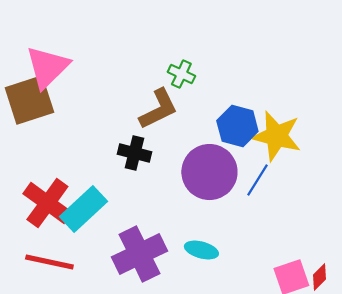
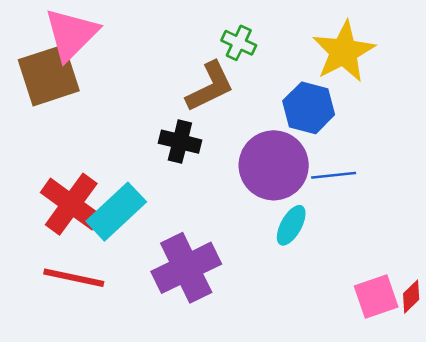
yellow star: (276, 136) -> (344, 52), moved, turned 30
blue line: (257, 180) -> (334, 175), turned 52
cyan ellipse: (201, 250) -> (291, 225), moved, turned -76

